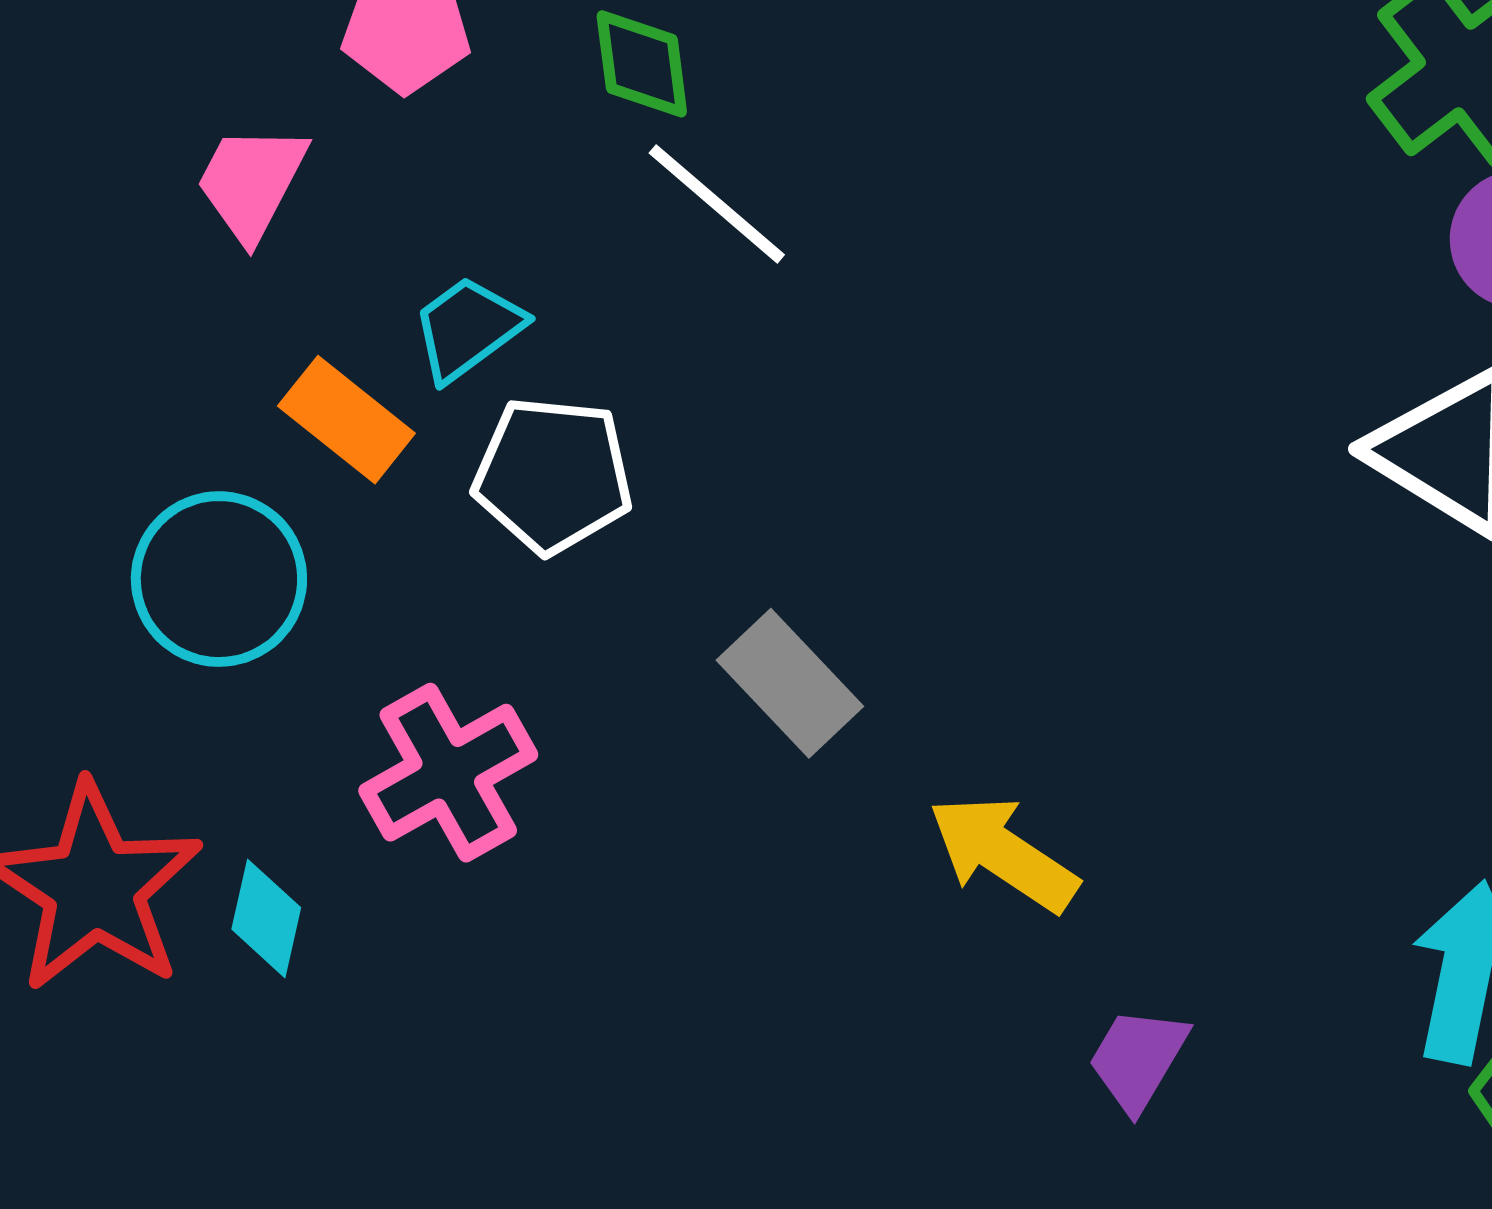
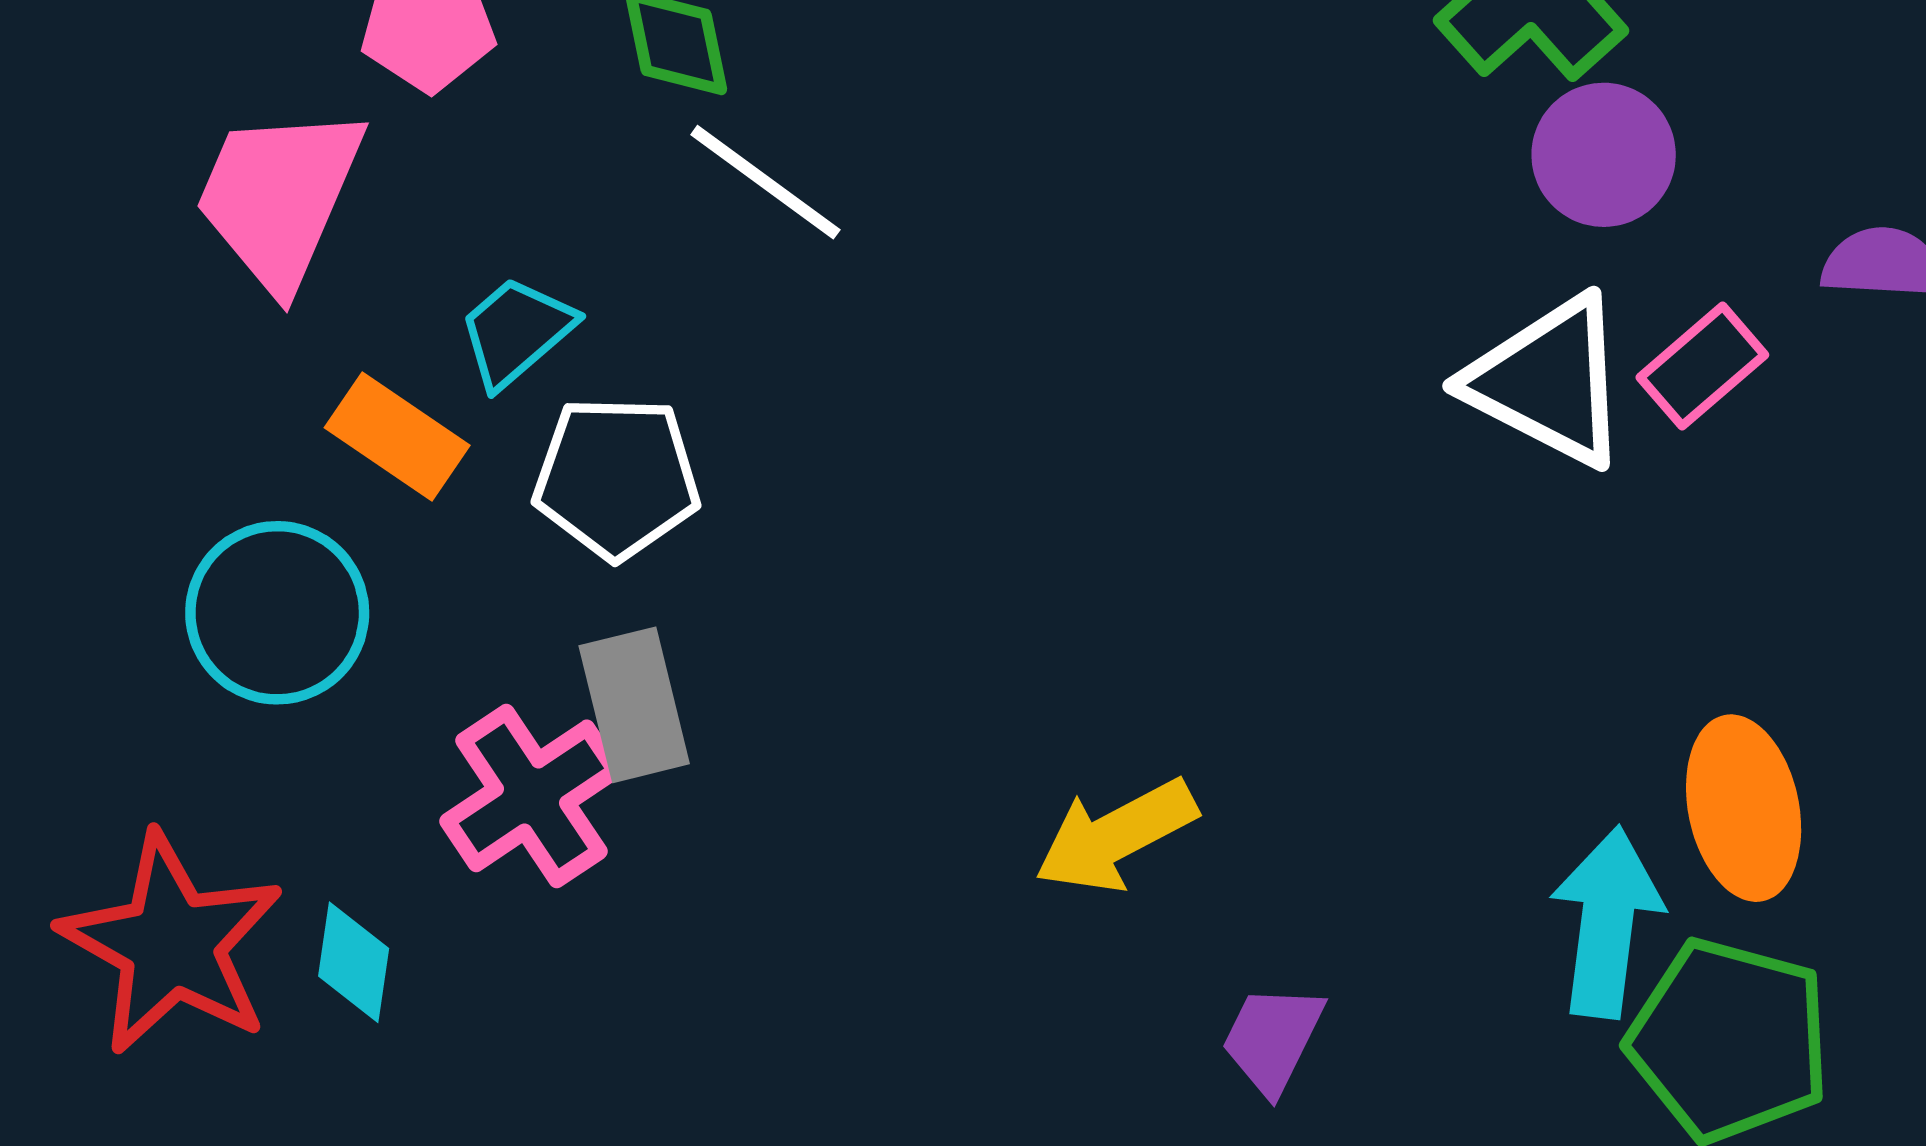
pink trapezoid: (251, 182) -> (279, 197), size x1.5
gray rectangle: (790, 683) -> (634, 705), moved, turned 34
yellow arrow: (1003, 853) -> (1116, 836), turned -57

